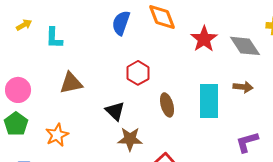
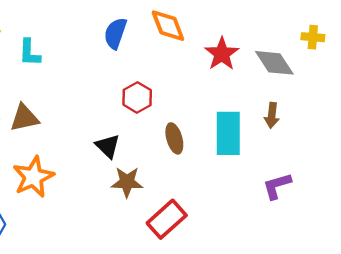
brown triangle: (71, 83) -> (24, 118), moved
brown arrow: (243, 87) -> (272, 115), turned 90
orange star: (57, 135) -> (33, 177), size x1.4

